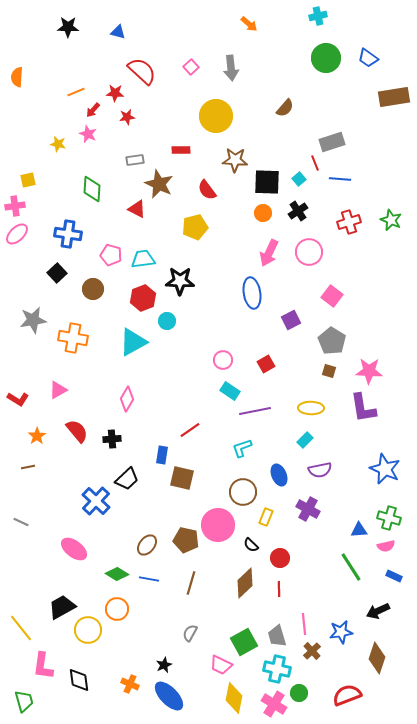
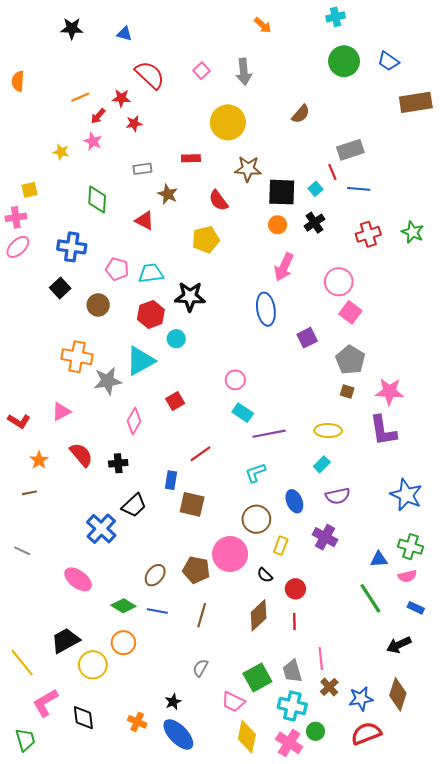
brown star: (159, 184) -> (168, 194), size x0.7
pink circle: (309, 252) -> (339, 282), moved
gray star: (33, 320) -> (108, 381), moved
red square: (266, 364) -> (175, 401), moved
blue star: (341, 632) -> (361, 699), moved
pink L-shape: (43, 666) -> (45, 703), turned 52

